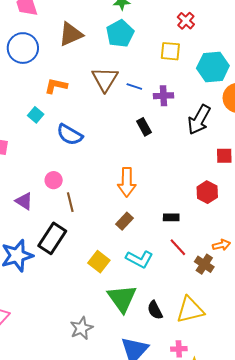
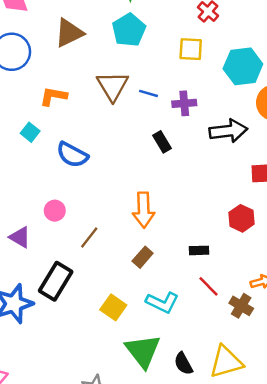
black arrow: (199, 120) -> (228, 131), turned -124
brown line: (70, 202) -> (89, 237), moved, turned 54

